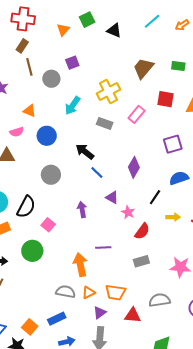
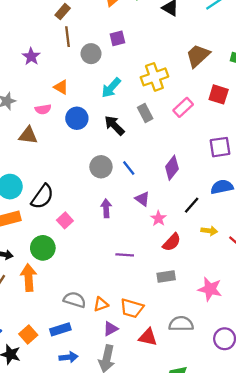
gray rectangle: (105, 123) -> (145, 113), turned 35
black arrow: (85, 152) -> (114, 125), moved
gray circle: (51, 175) -> (101, 167), moved
orange arrow: (80, 265) -> (29, 278), moved

